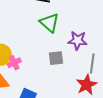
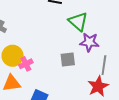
green triangle: (49, 23) -> (78, 22), moved

